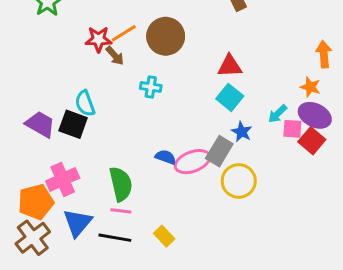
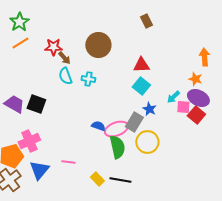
orange line: (124, 33) -> (20, 43), moved
cyan semicircle: (85, 103) -> (65, 76), moved
green semicircle: (121, 184) -> (117, 147), moved
black line: (115, 238) -> (120, 180), moved

